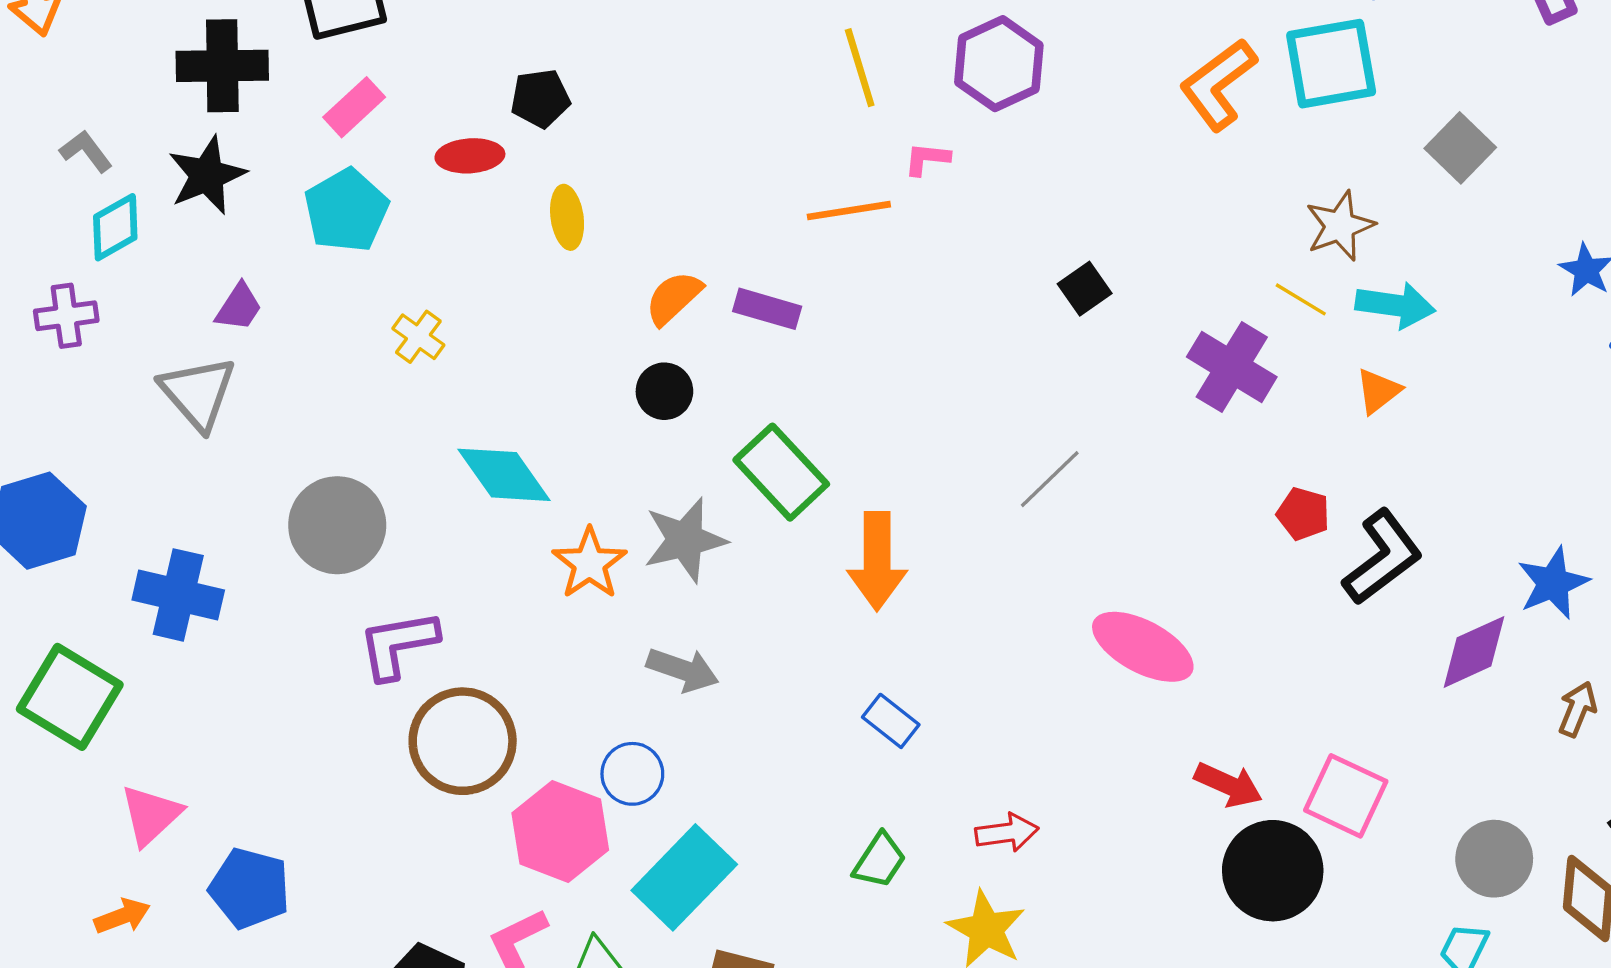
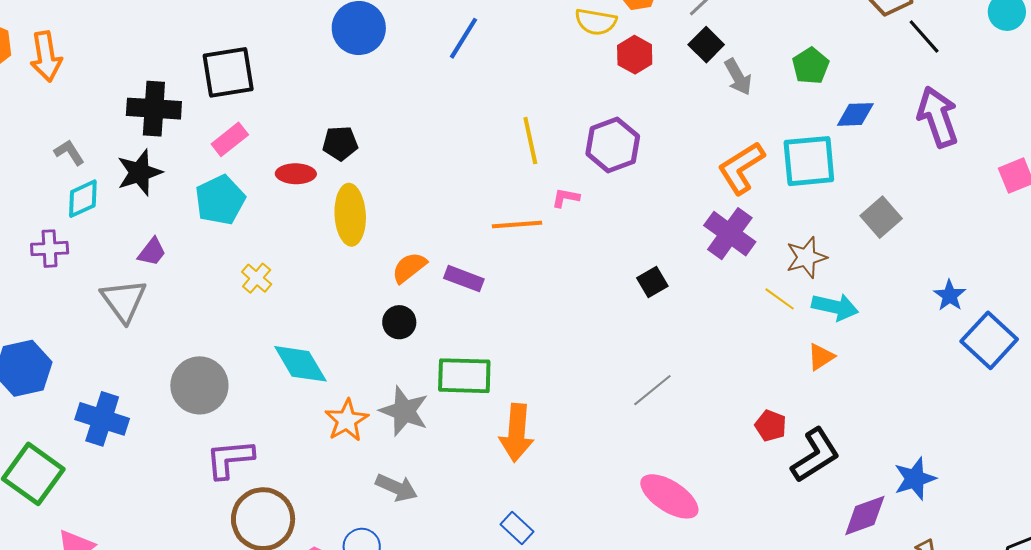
yellow ellipse: (567, 217) -> (350, 215), size x1.6
purple cross: (1232, 367) -> (730, 234), moved
green rectangle: (781, 472) -> (464, 376), turned -50
gray line: (1050, 479) -> (652, 390), moved
gray star: (685, 540) -> (404, 411), turned 30

